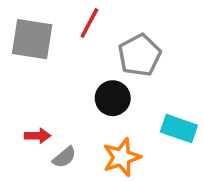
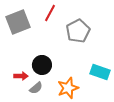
gray square: (32, 39) -> (18, 22), turned -30
black circle: (113, 98) -> (42, 65), moved

